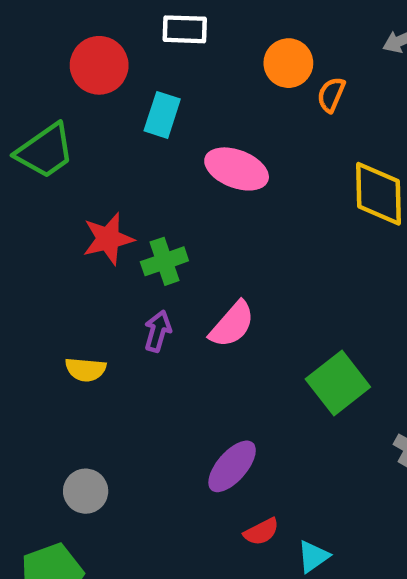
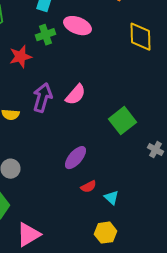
green cross: (164, 261) -> (46, 35), moved
purple arrow: (158, 331) -> (42, 98), size x1.6
cyan triangle: (313, 556) -> (112, 198), turned -42

